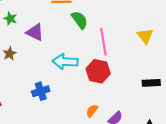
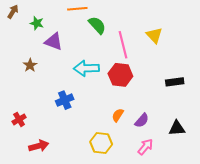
green star: (10, 19) -> (37, 23), moved
yellow triangle: (145, 36) -> (154, 35), moved

